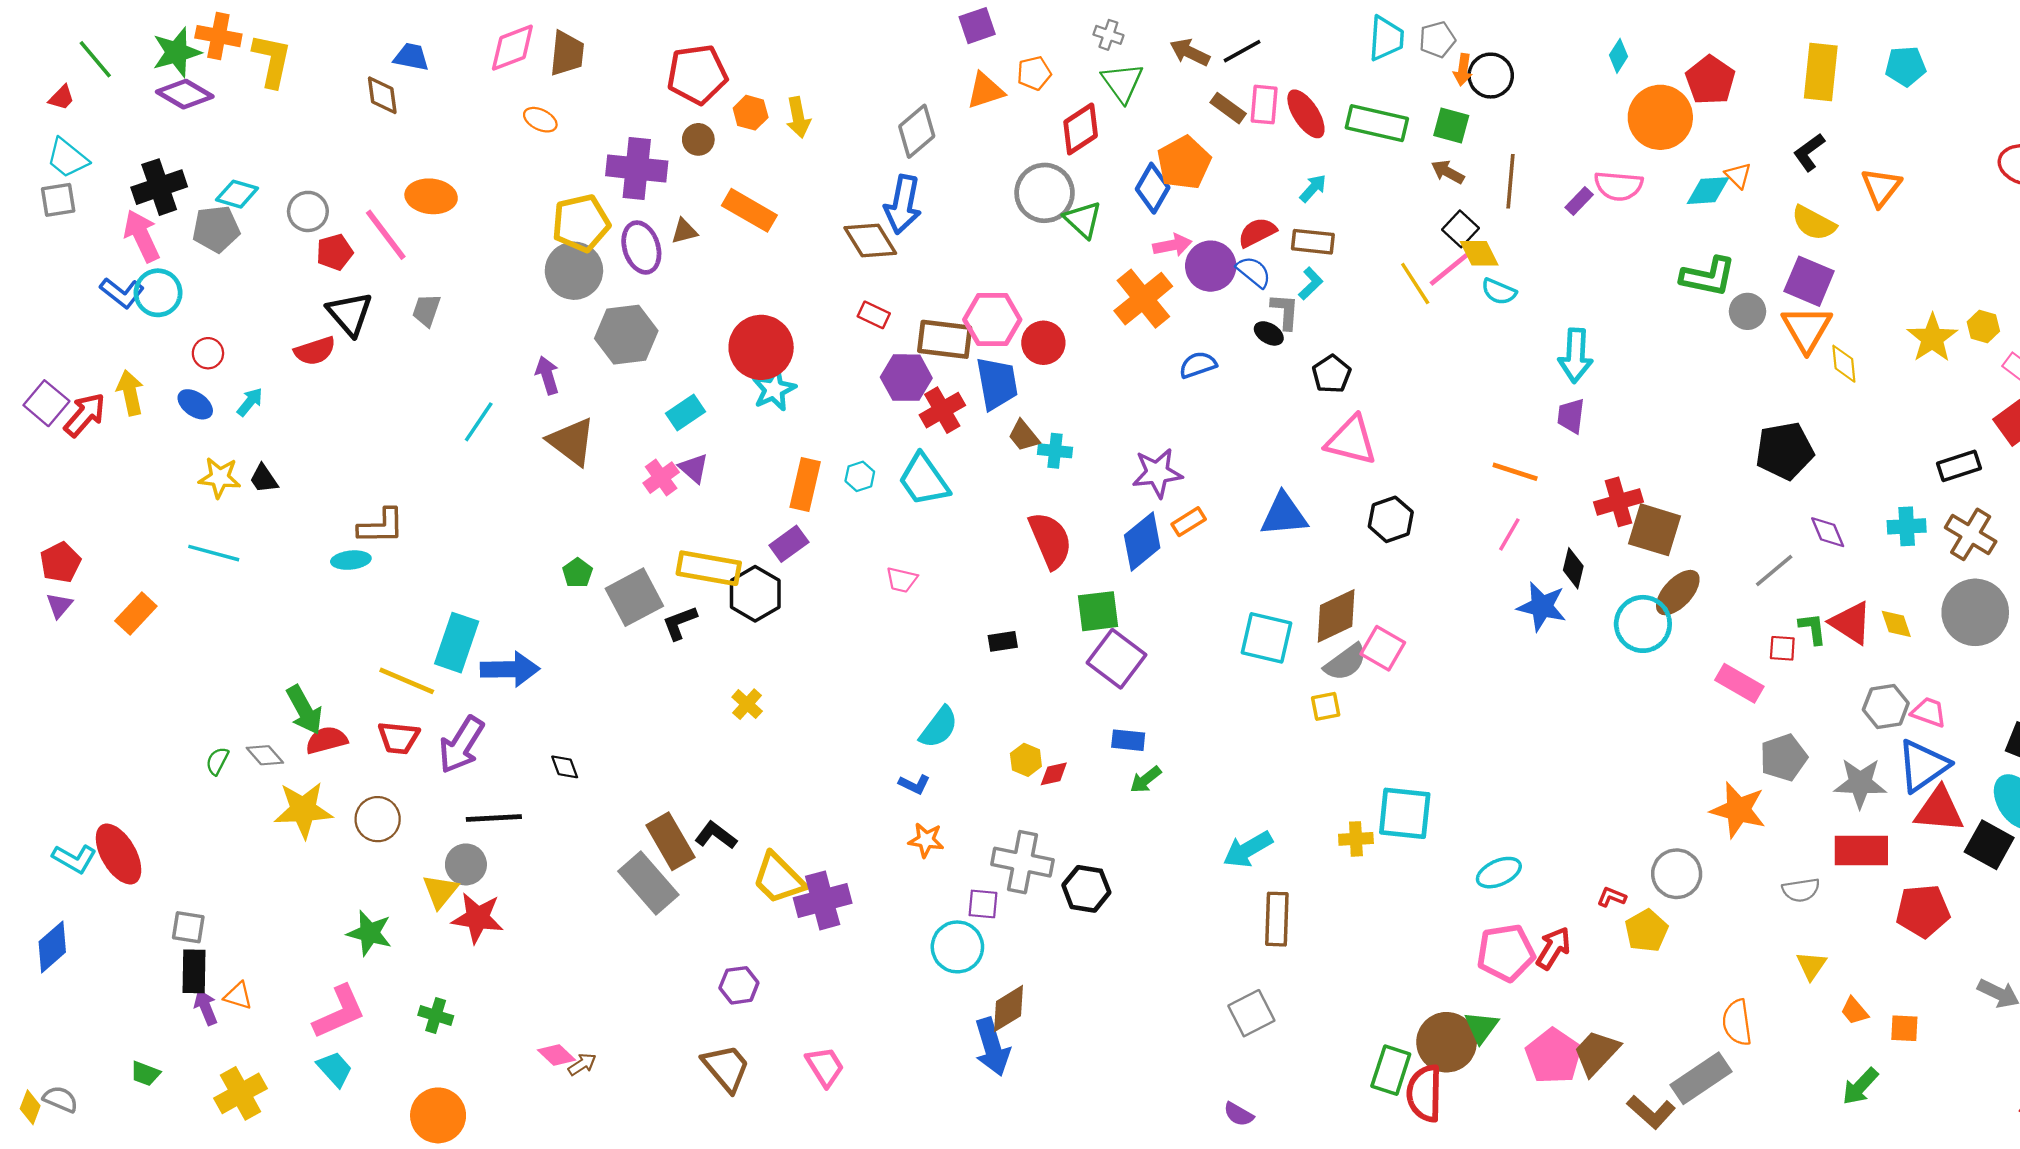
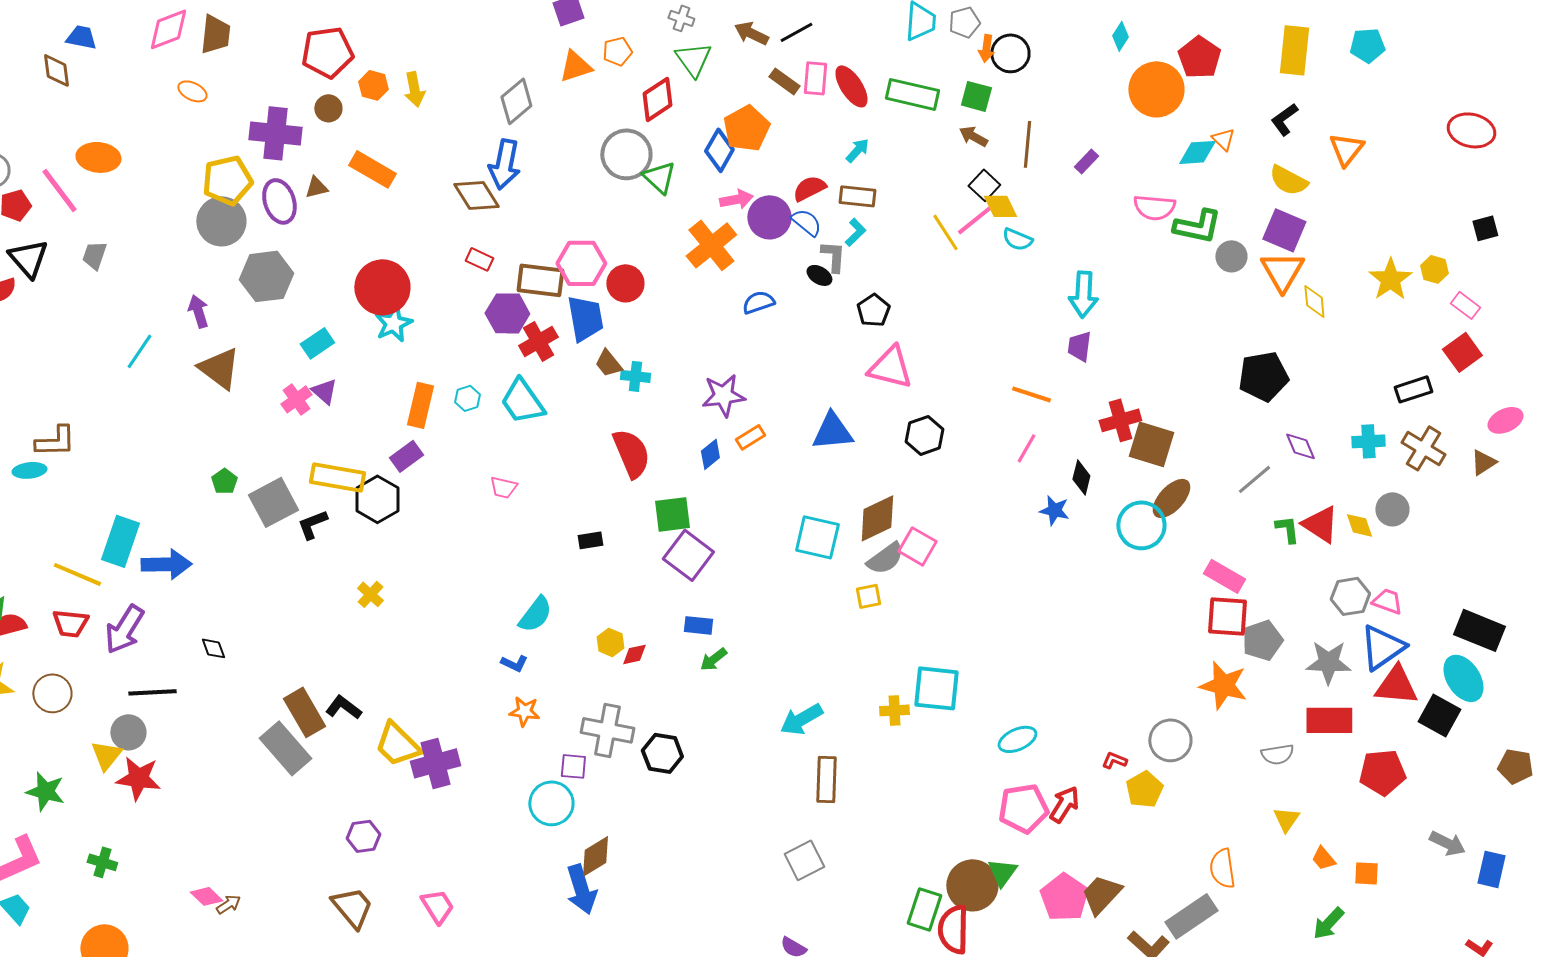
pink semicircle: (1619, 186) -> (1154, 207), moved
blue diamond: (1142, 541) -> (710, 454), size x0.6
blue star: (1542, 607) -> (1054, 510), size x0.7
gray circle: (1975, 612) -> (1392, 509), moved, size x0.6
red square: (1782, 648) -> (1227, 616), moved, size x1.8

